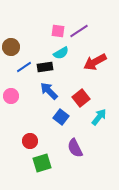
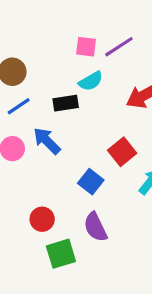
blue line: (24, 67) -> (19, 106), moved
blue arrow: (49, 91) -> (47, 141), moved
purple semicircle: (75, 148) -> (95, 227), moved

